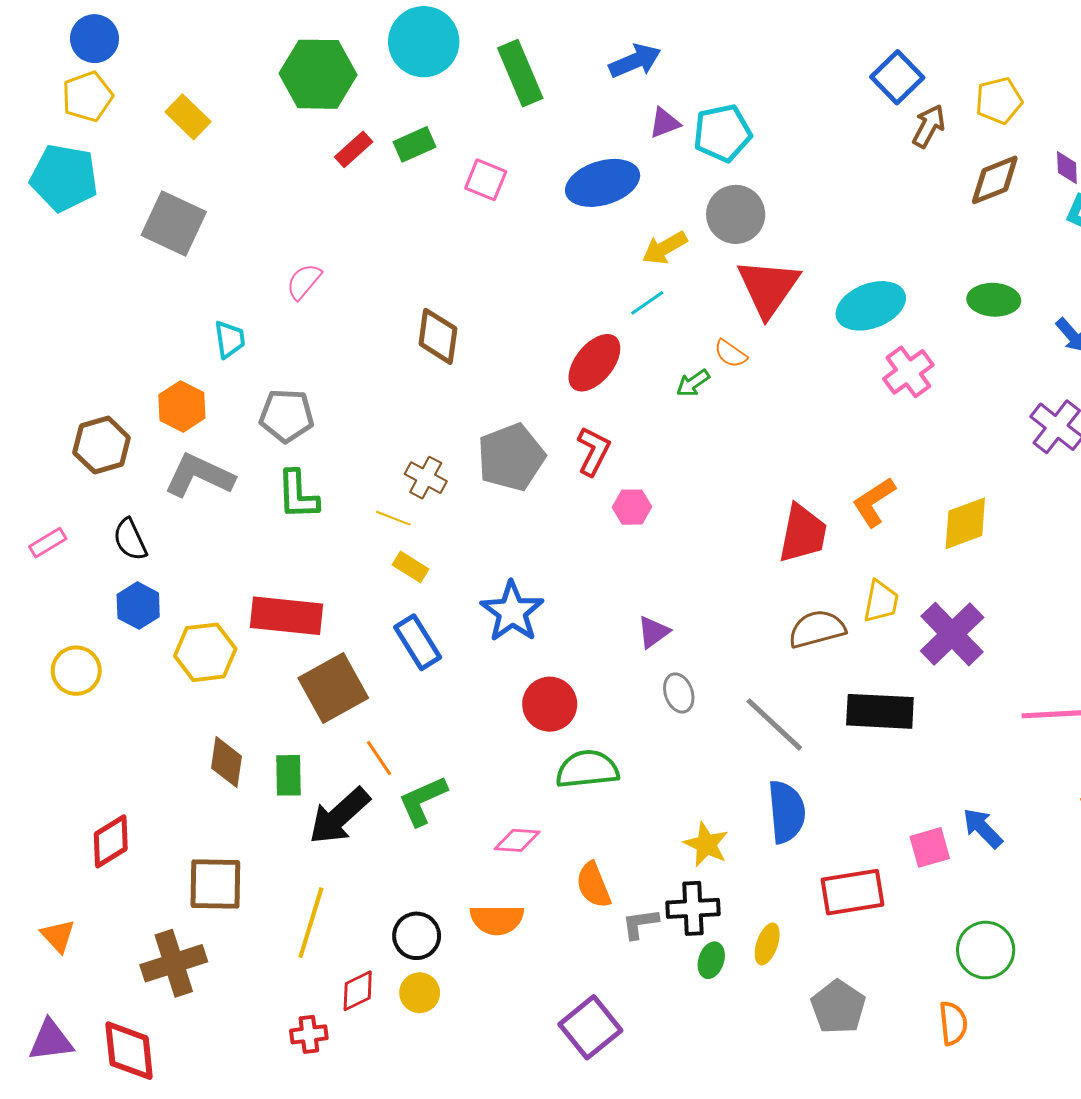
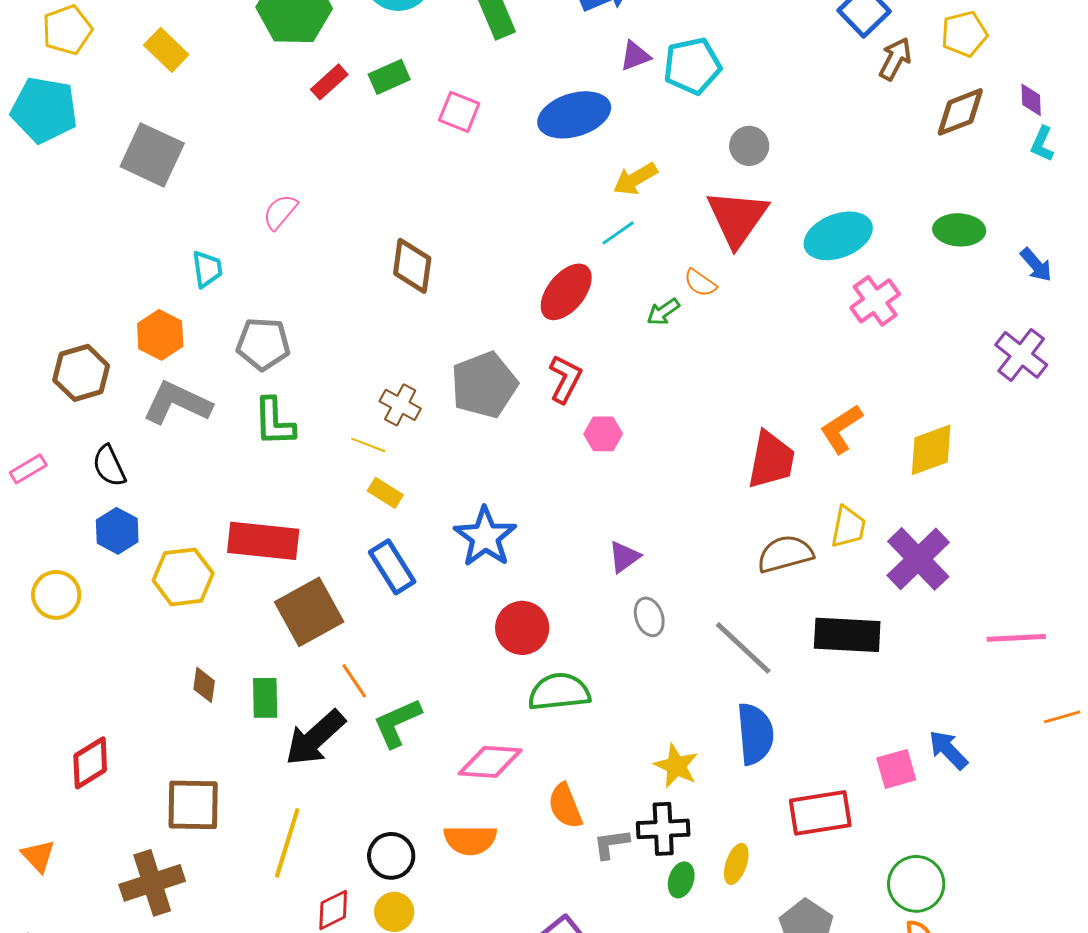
gray circle: (736, 214) -> (749, 146), moved, size x0.7
brown diamond: (227, 762) -> (204, 685), size x0.7
pink diamond: (517, 840) -> (490, 762), size x1.4
green circle: (986, 950) -> (916, 884), moved

